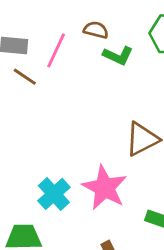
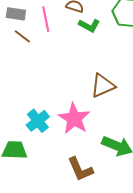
pink line: (56, 50) -> (46, 19), turned -40

